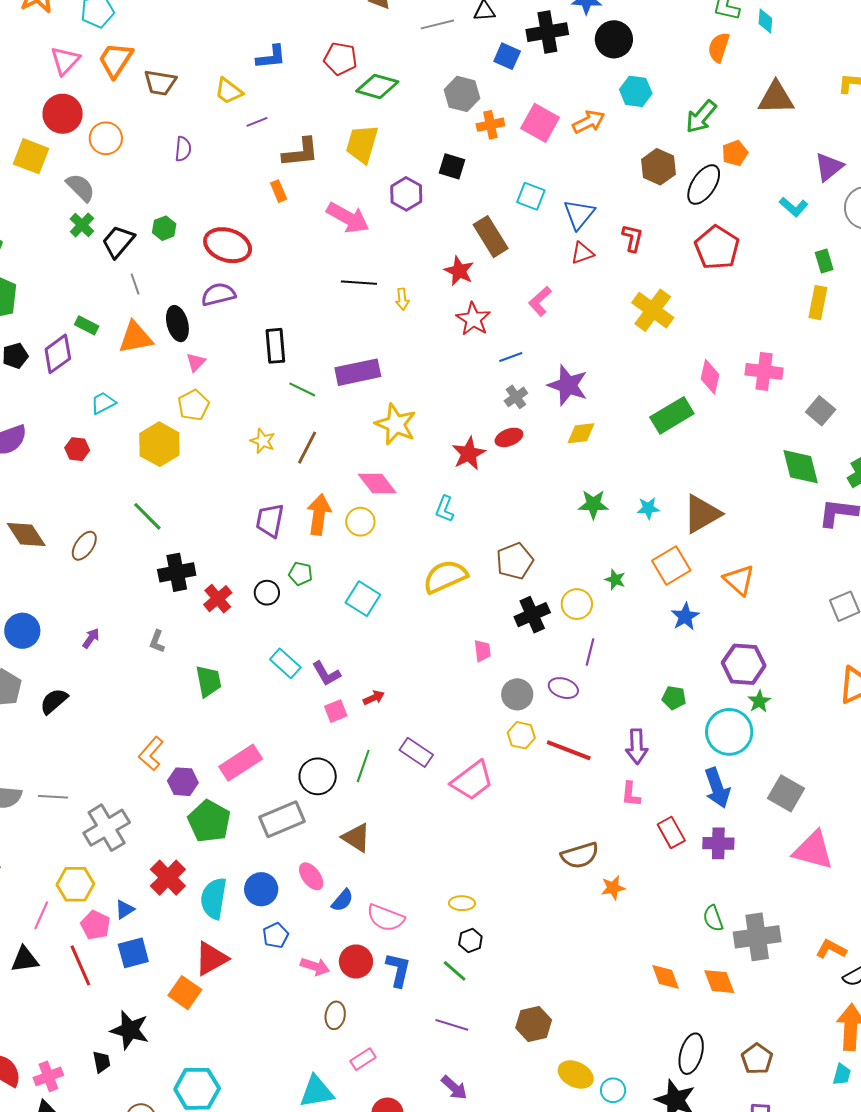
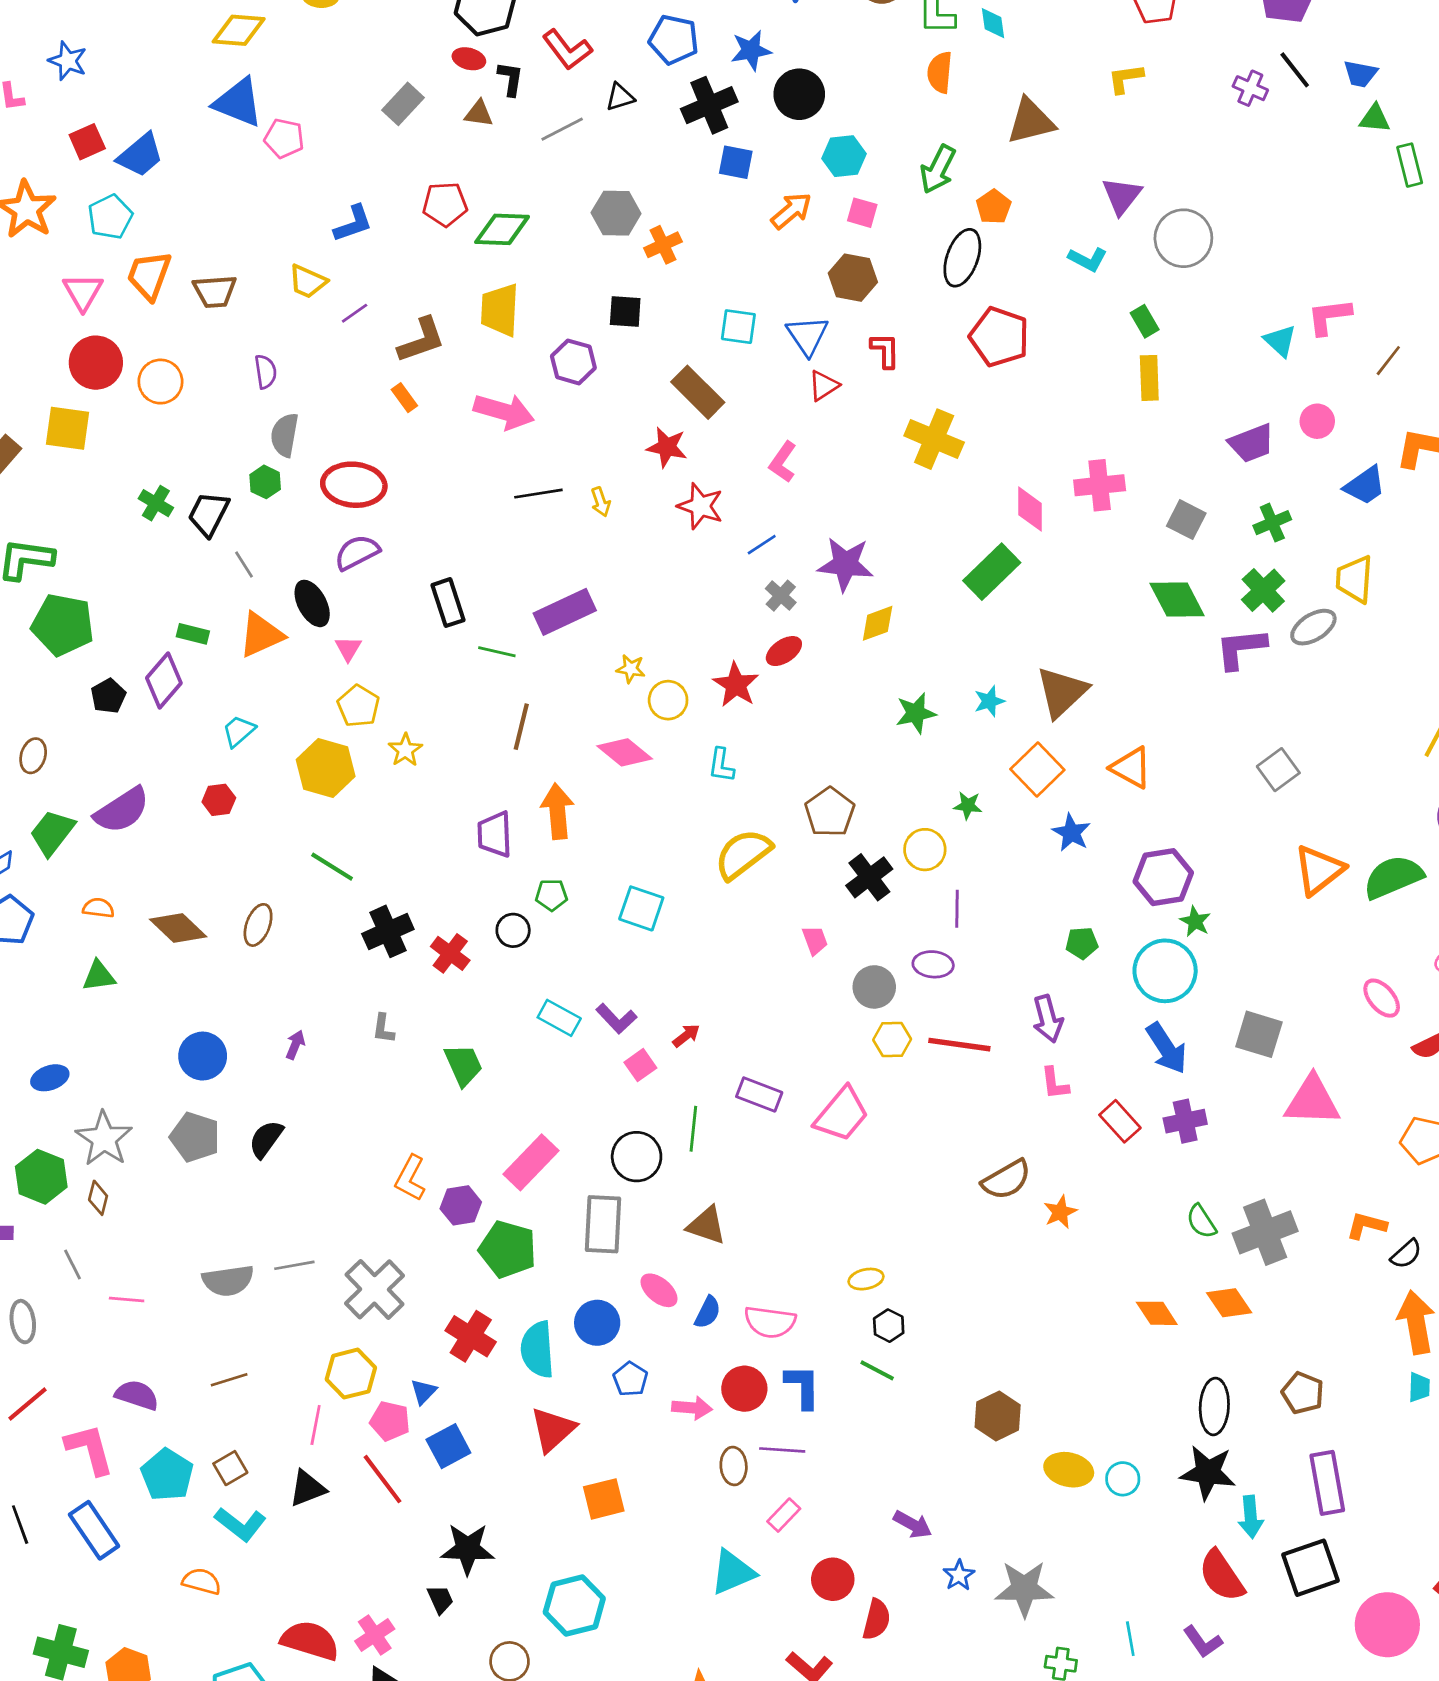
blue square: (507, 56) -> (736, 162), moved
pink square: (540, 123) -> (862, 213), moved, size x0.6
brown hexagon: (659, 167) -> (853, 278), moved
gray semicircle: (81, 188) -> (285, 435), moved, turned -112
yellow star: (396, 424) -> (631, 669), size x0.5
yellow star: (263, 441) -> (405, 750), moved, turned 30
yellow circle: (360, 522) -> (668, 700), moved
gray rectangle: (282, 819) -> (603, 1224), turned -51
orange square: (185, 993) -> (604, 1499), moved, turned -36
purple line: (452, 1025) -> (782, 1450), moved

